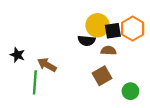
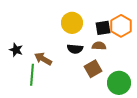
yellow circle: (98, 25) -> (72, 23), moved
black semicircle: (87, 41) -> (75, 49), moved
green circle: (130, 91) -> (119, 83), size x1.5

